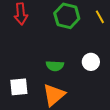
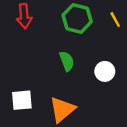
green semicircle: (55, 66) -> (67, 61), moved, turned -114

